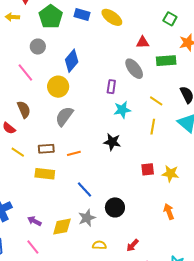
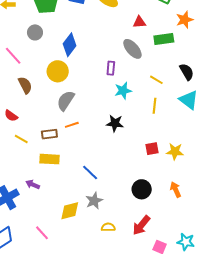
pink line: (25, 72) -> (13, 56), moved
brown semicircle: (24, 109) -> (25, 85), moved
orange line: (74, 153) -> (72, 125), moved
black circle: (115, 207) -> (142, 189), moved
purple arrow: (34, 221) -> (33, 184), moved
red arrow: (133, 245) -> (141, 225), size x1.5

